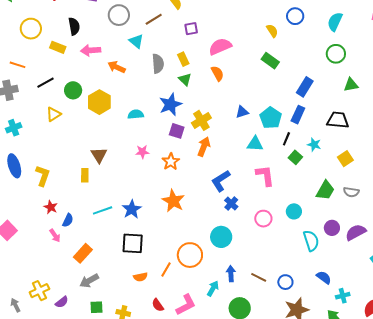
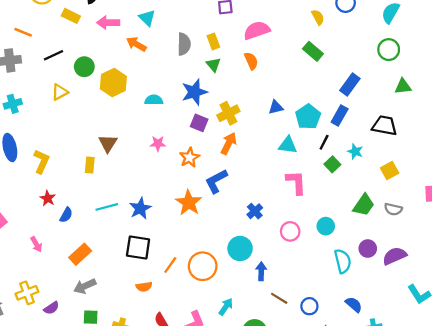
cyan triangle: (136, 41) -> (147, 18), moved
blue L-shape: (221, 181) -> (216, 181), moved
pink arrow: (55, 235) -> (36, 244), moved
orange line: (166, 270) -> (170, 265), moved
blue arrow: (231, 274) -> (261, 271), moved

